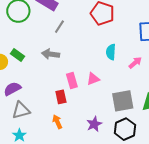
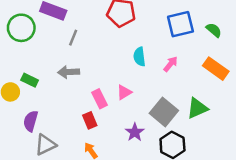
purple semicircle: (12, 89) -> (31, 121), turned -36
gray square: (123, 101) -> (164, 112), turned -30
purple star: (94, 124) -> (135, 132), moved

